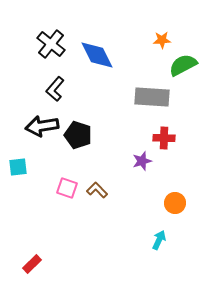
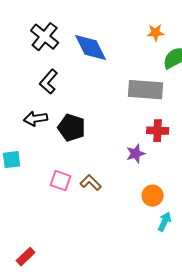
black arrow: (42, 126) -> (36, 119), size x0.7
orange circle: (175, 203) -> (153, 196), moved
cyan arrow: (159, 240) -> (165, 222), moved

